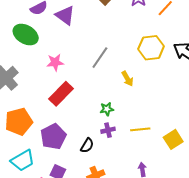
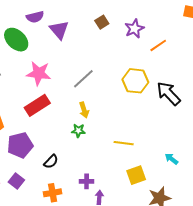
pink star: (55, 62) -> (39, 73), size x1.4
yellow arrow: (127, 79) -> (84, 110), moved
yellow line: (140, 129) -> (124, 143), moved
purple cross: (108, 130) -> (87, 181), moved

